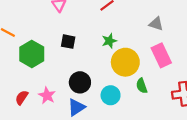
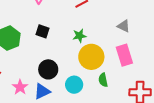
pink star: (47, 95) -> (20, 87), moved

